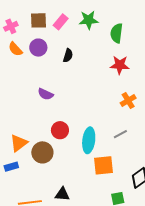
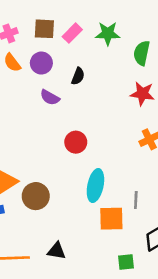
purple semicircle: (45, 94) -> (50, 97), moved
red circle: (60, 130) -> (76, 142), moved
gray line: (120, 134) -> (136, 200), moved, turned -64

